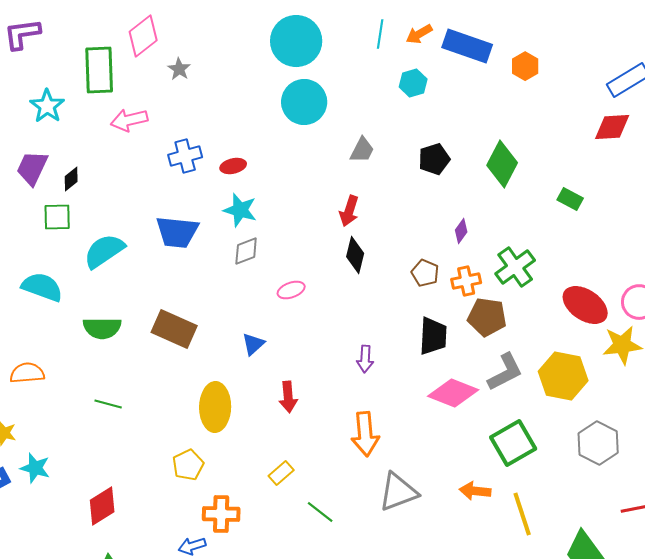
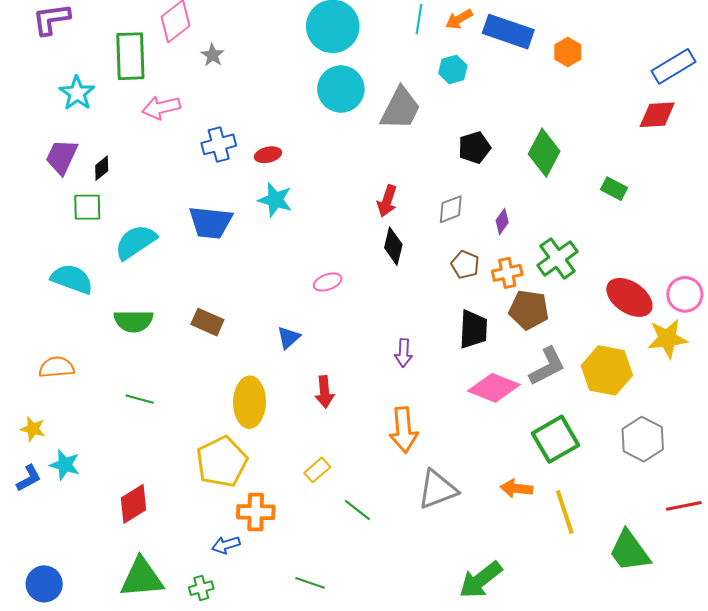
gray trapezoid: (362, 150) -> (400, 109), moved, size x1.6
gray diamond: (246, 251) -> (451, 209), moved
brown rectangle: (174, 329) -> (207, 322), size x0.7
yellow pentagon: (188, 465) -> (222, 462), size x1.6

